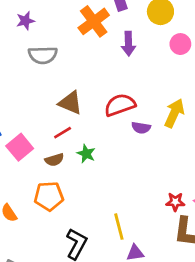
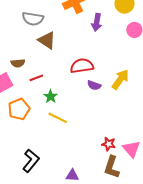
brown triangle: (70, 103) -> (47, 40), moved
brown semicircle: (54, 160) -> (18, 63), moved
orange pentagon: (49, 196) -> (19, 109), moved, turned -30
yellow line: (119, 227) -> (58, 118), moved, turned -60

